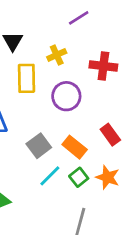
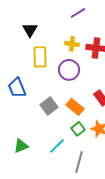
yellow cross: (57, 55) -> (72, 44), moved, turned 32
cyan line: (50, 176) -> (57, 146), moved

